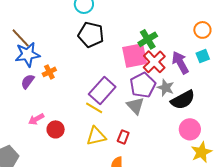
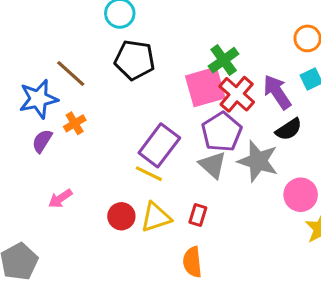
brown line: (21, 38) -> (71, 73), moved
gray star: (166, 88) -> (258, 161), moved, size x1.5
black semicircle: (183, 100) -> (289, 129), moved, size x0.7
red circle: (56, 129) -> (121, 216), moved

